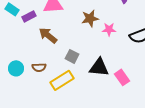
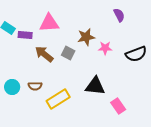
purple rectangle: (29, 16) -> (25, 35), turned 32
gray square: (72, 56) -> (68, 53), moved
pink rectangle: (122, 77) -> (118, 106), moved

